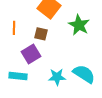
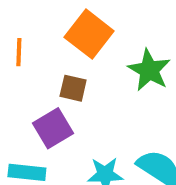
orange line: (14, 28) -> (19, 52), moved

